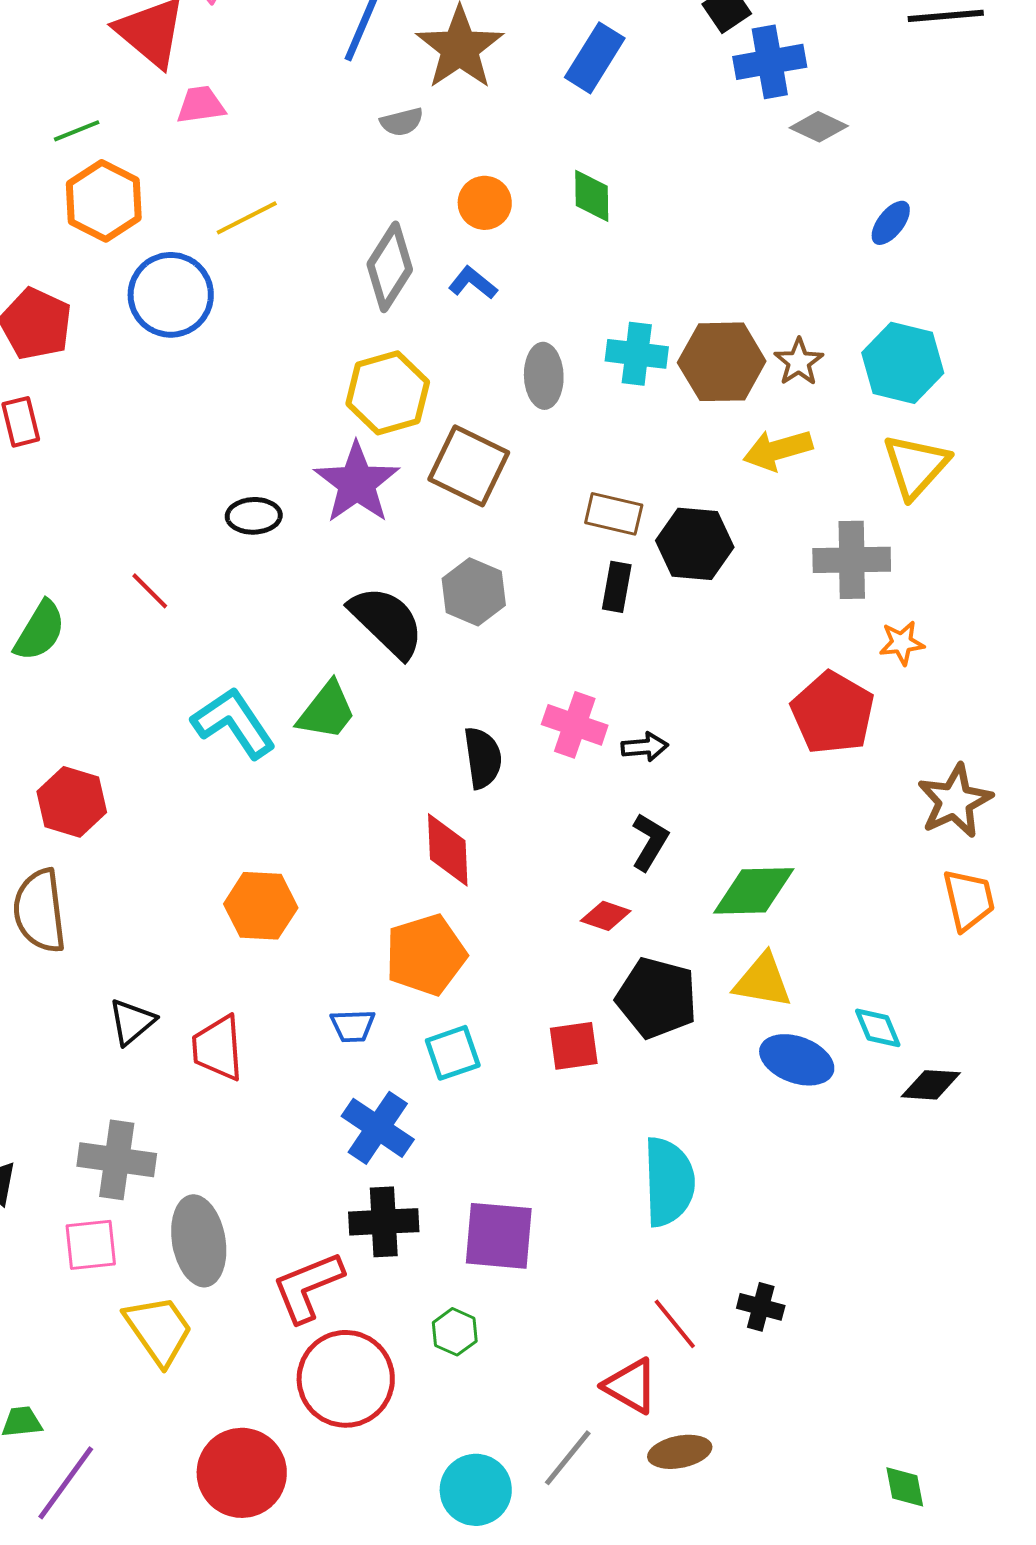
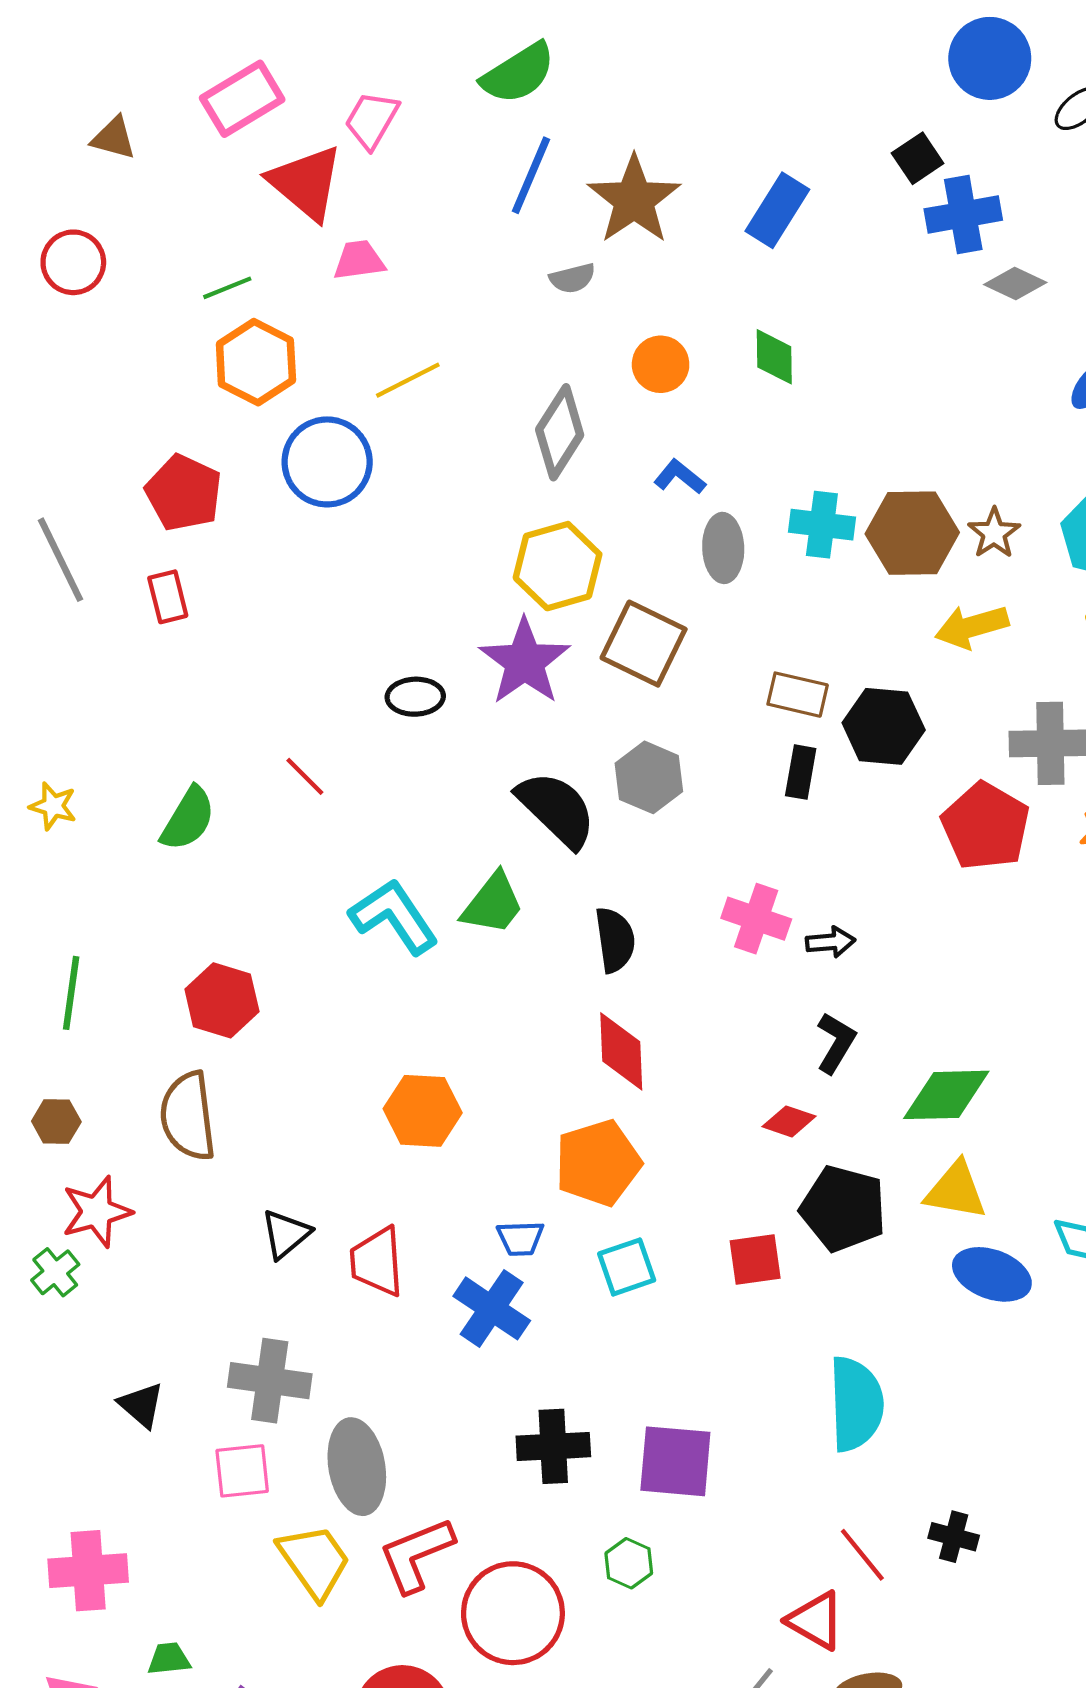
blue L-shape: (473, 283) -> (680, 477), moved
red pentagon: (833, 713) -> (986, 826), moved
black semicircle: (483, 758) -> (615, 940), moved
blue cross: (378, 1128) -> (492, 1308), moved
red L-shape: (308, 1287) -> (416, 1555), moved

